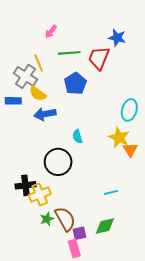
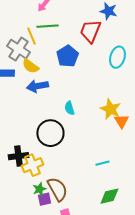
green line: (69, 53) -> (47, 26), moved
cyan ellipse: (129, 110) -> (117, 57), moved
green diamond: (105, 226) -> (109, 196), moved
purple square: (79, 233) -> (44, 199), moved

